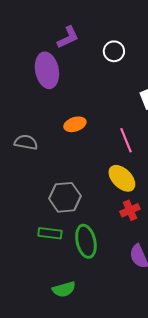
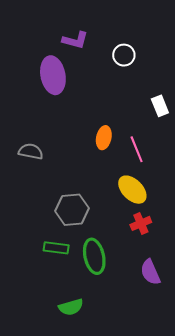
purple L-shape: (68, 37) -> (75, 40), turned 40
orange ellipse: (75, 124) -> (104, 138), moved, turned -60

